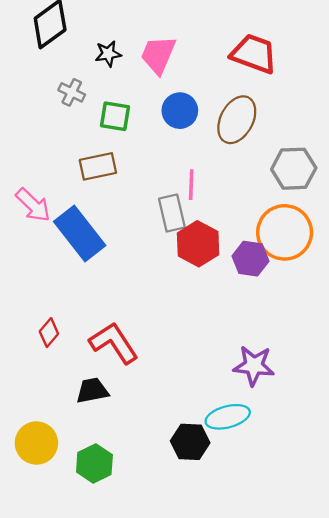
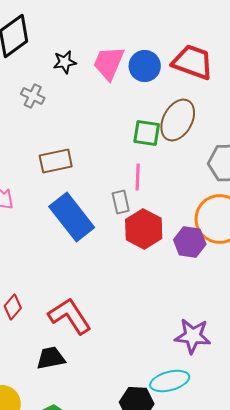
blue circle: (180, 111) -> (145, 66), moved
green square: (115, 116) -> (147, 133), moved
gray rectangle: (172, 213) -> (121, 202), size x0.7
blue rectangle: (80, 234) -> (72, 217), moved

